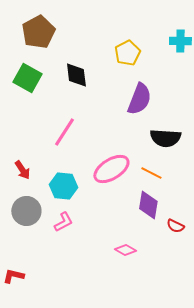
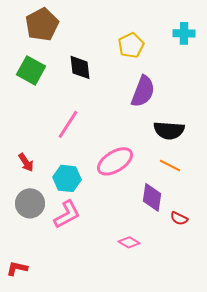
orange line: (151, 173) -> (170, 165), moved
pink L-shape: (63, 222) -> (67, 214), size x1.4

